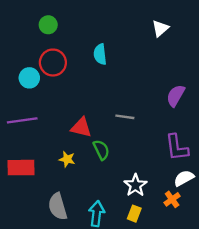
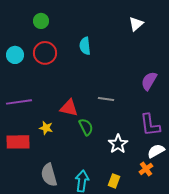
cyan circle: (29, 78) -> (15, 55), moved
yellow star: (67, 159) -> (46, 128), moved
white star: (135, 185) -> (118, 144), moved

